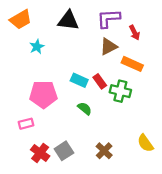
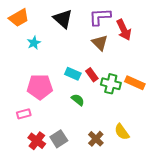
black triangle: (68, 21) -> (63, 19), turned 35
red arrow: (134, 33) -> (124, 30), size x1.5
brown triangle: (108, 47) -> (100, 43), turned -48
orange rectangle: (132, 64) -> (135, 83), moved
yellow semicircle: (145, 143) -> (122, 132), moved

